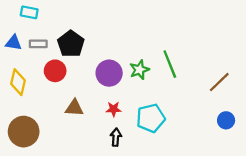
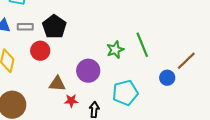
purple circle: (109, 73) -> (88, 71), moved
red star: (114, 109) -> (71, 101), moved
blue circle: (226, 120) -> (167, 78), moved

